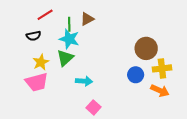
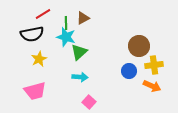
black semicircle: (33, 36) -> (32, 34), size x1.6
green triangle: (65, 58) -> (79, 52), moved
pink trapezoid: (37, 82) -> (35, 91), moved

